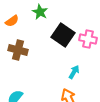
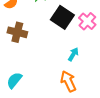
pink cross: (88, 39) -> (87, 21), turned 30

